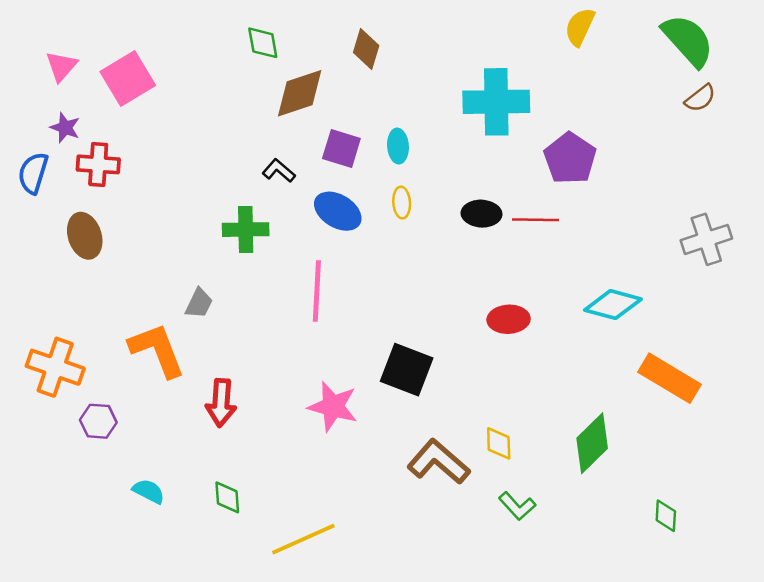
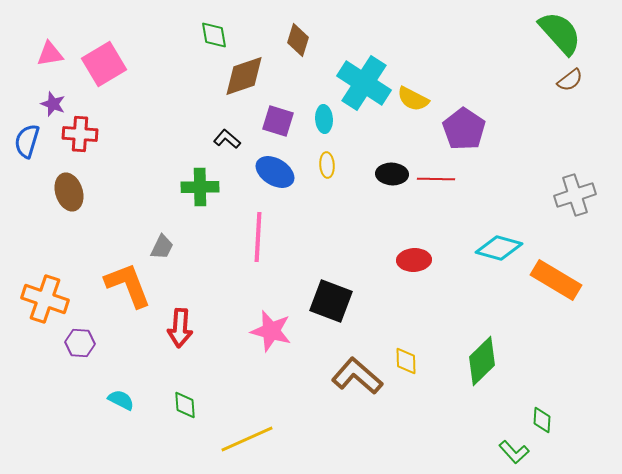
yellow semicircle: (580, 27) -> (413, 99), moved, turned -88
pink triangle: (61, 66) -> (50, 54), turned 40
cyan cross: (496, 102) -> (364, 83), moved, turned 34
orange rectangle: (669, 378) -> (556, 280), moved
green L-shape: (517, 506) -> (514, 452), moved

